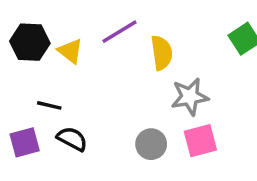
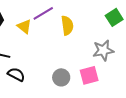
yellow triangle: (70, 51) -> (24, 26), moved
gray star: (190, 97) -> (103, 50), moved

